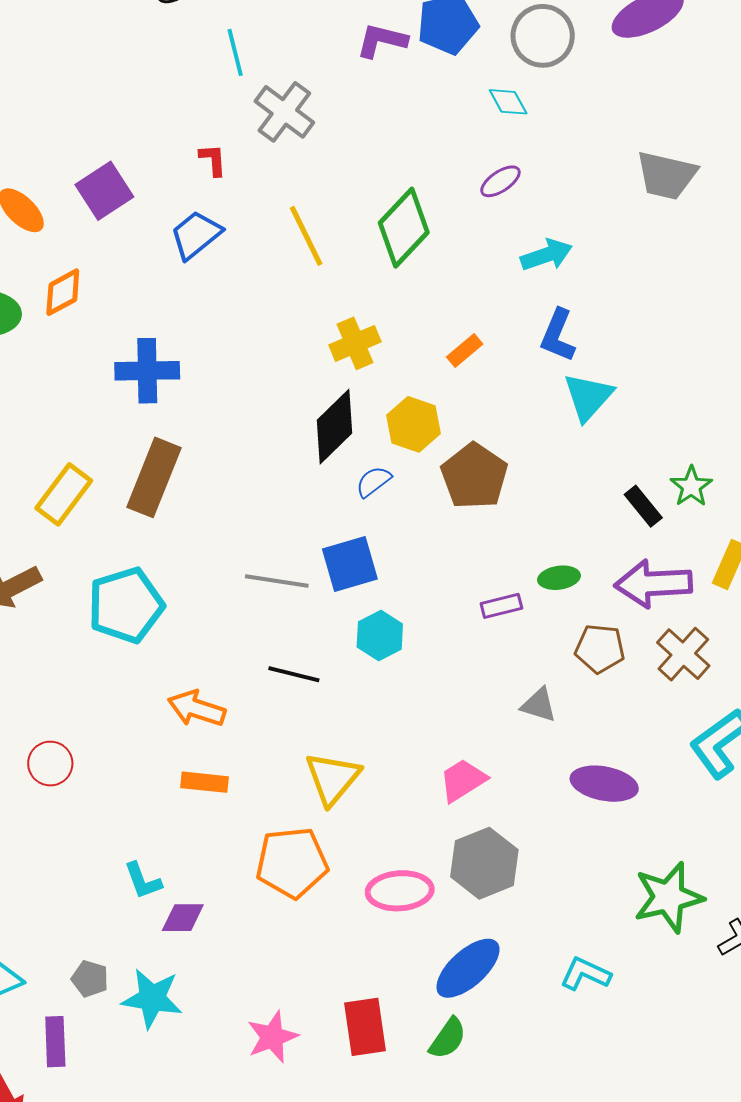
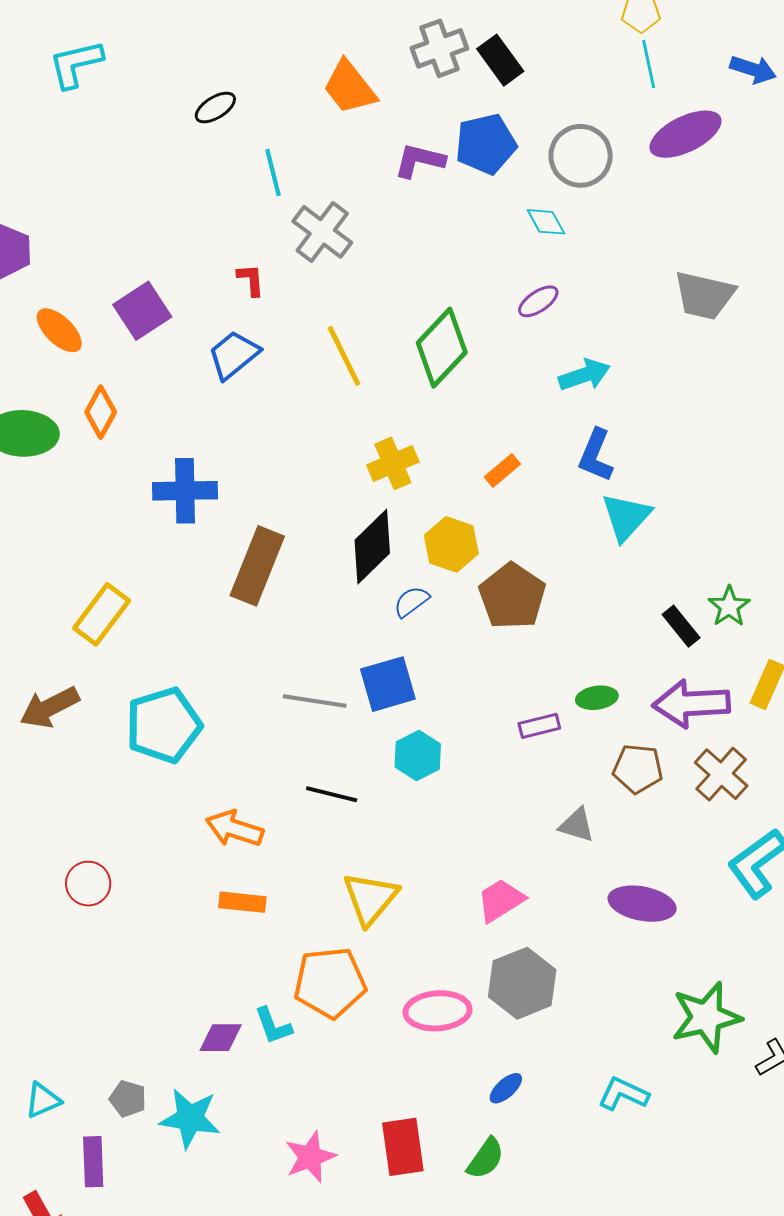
orange diamond: (63, 292) -> (101, 412), turned -33
brown rectangle: (154, 477) -> (257, 566), moved
cyan L-shape: (143, 881) -> (273, 1026), moved
blue ellipse: (468, 968) -> (506, 1088), size x0.5

